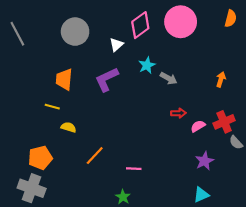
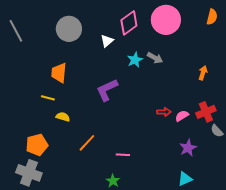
gray arrow: (169, 78) -> (155, 58), moved
purple L-shape: (107, 79) -> (107, 90), moved
red arrow: (178, 113) -> (164, 112), moved

